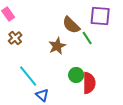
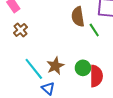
brown semicircle: (71, 25) -> (78, 17), turned 36
brown star: (57, 46) -> (55, 66), moved

